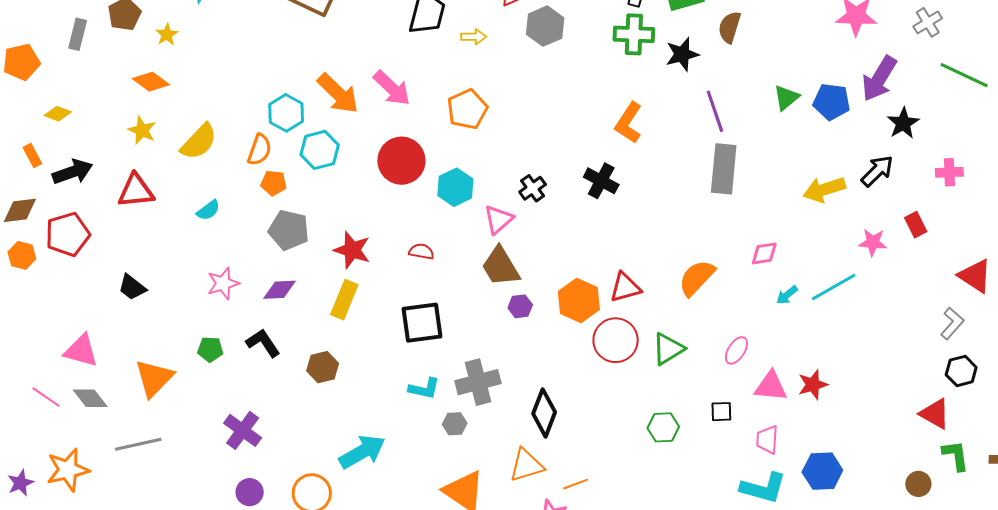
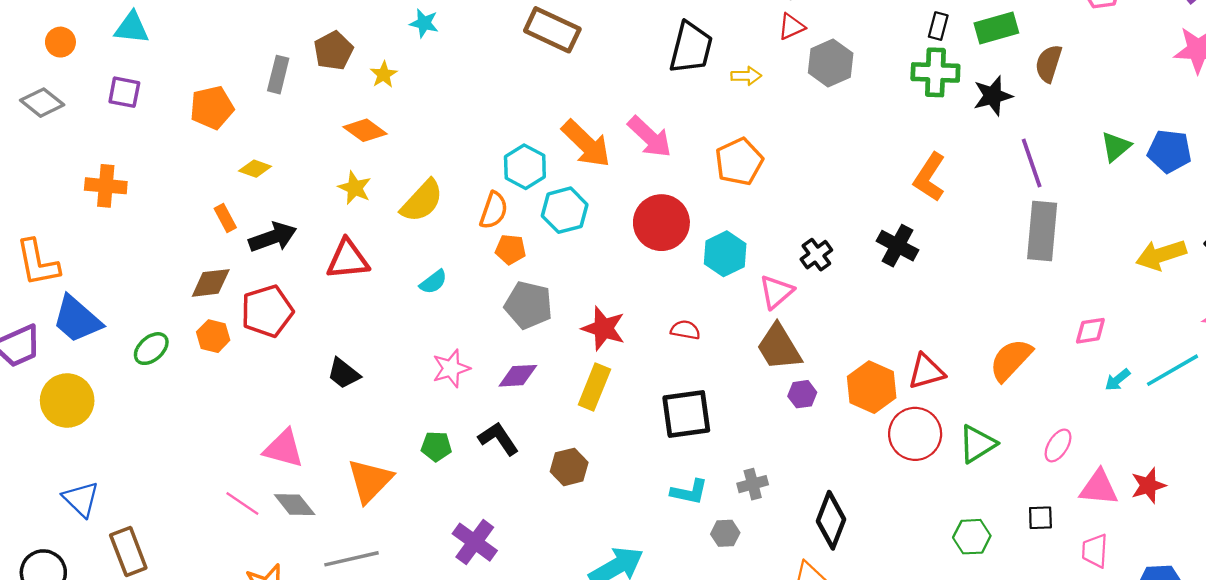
gray cross: (478, 382) -> (753, 484), size x0.6

